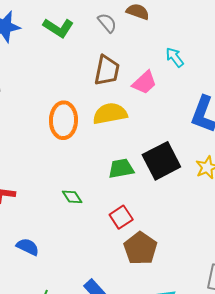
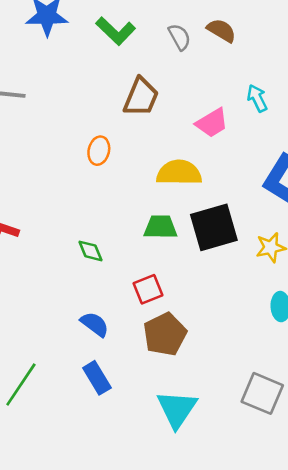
brown trapezoid: (107, 70) -> (141, 97), moved
yellow semicircle: (110, 114) -> (179, 173), moved
orange ellipse: (63, 120) -> (99, 151), size x0.6
blue semicircle: (28, 247) -> (95, 324), moved

